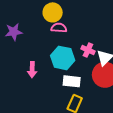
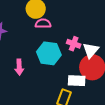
white rectangle: (72, 81) -> (77, 81), moved

